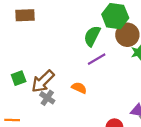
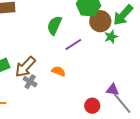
green semicircle: (92, 36) -> (54, 25), moved

